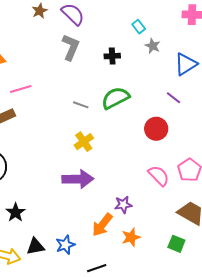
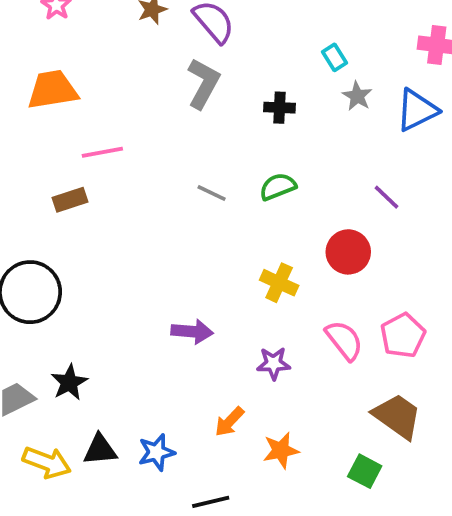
blue triangle: (186, 64) -> (417, 110), moved
green semicircle: (115, 98) -> (278, 187), size x0.7
yellow cross: (84, 142) -> (279, 283), moved, turned -36
purple arrow: (78, 179) -> (192, 331), size x0.7
purple star: (123, 205) -> (274, 363), moved
orange arrow: (102, 225) -> (229, 422), size x0.7

